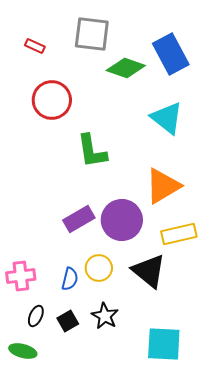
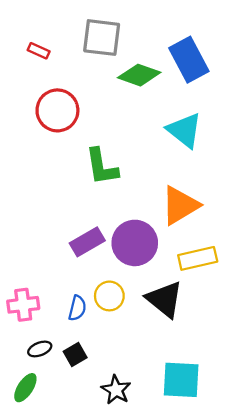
black ellipse: (36, 316) -> (40, 349), turned 45
black star: (105, 316) -> (116, 390), moved
green ellipse: (23, 351) -> (25, 388), turned -72

